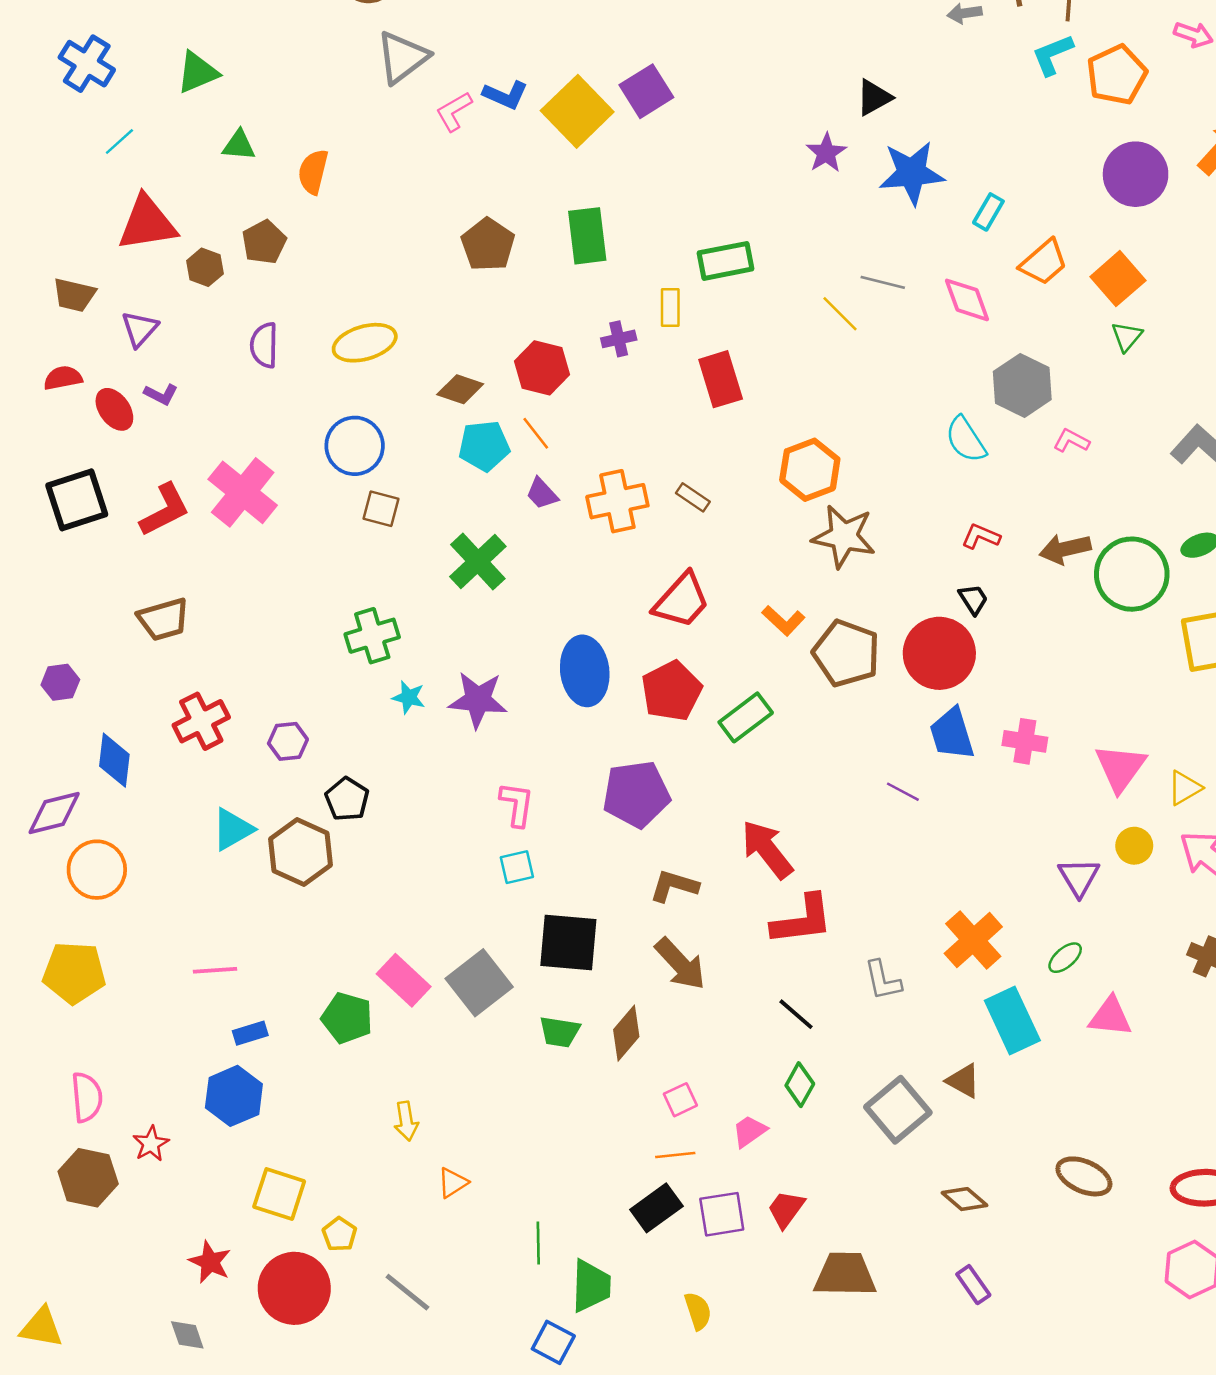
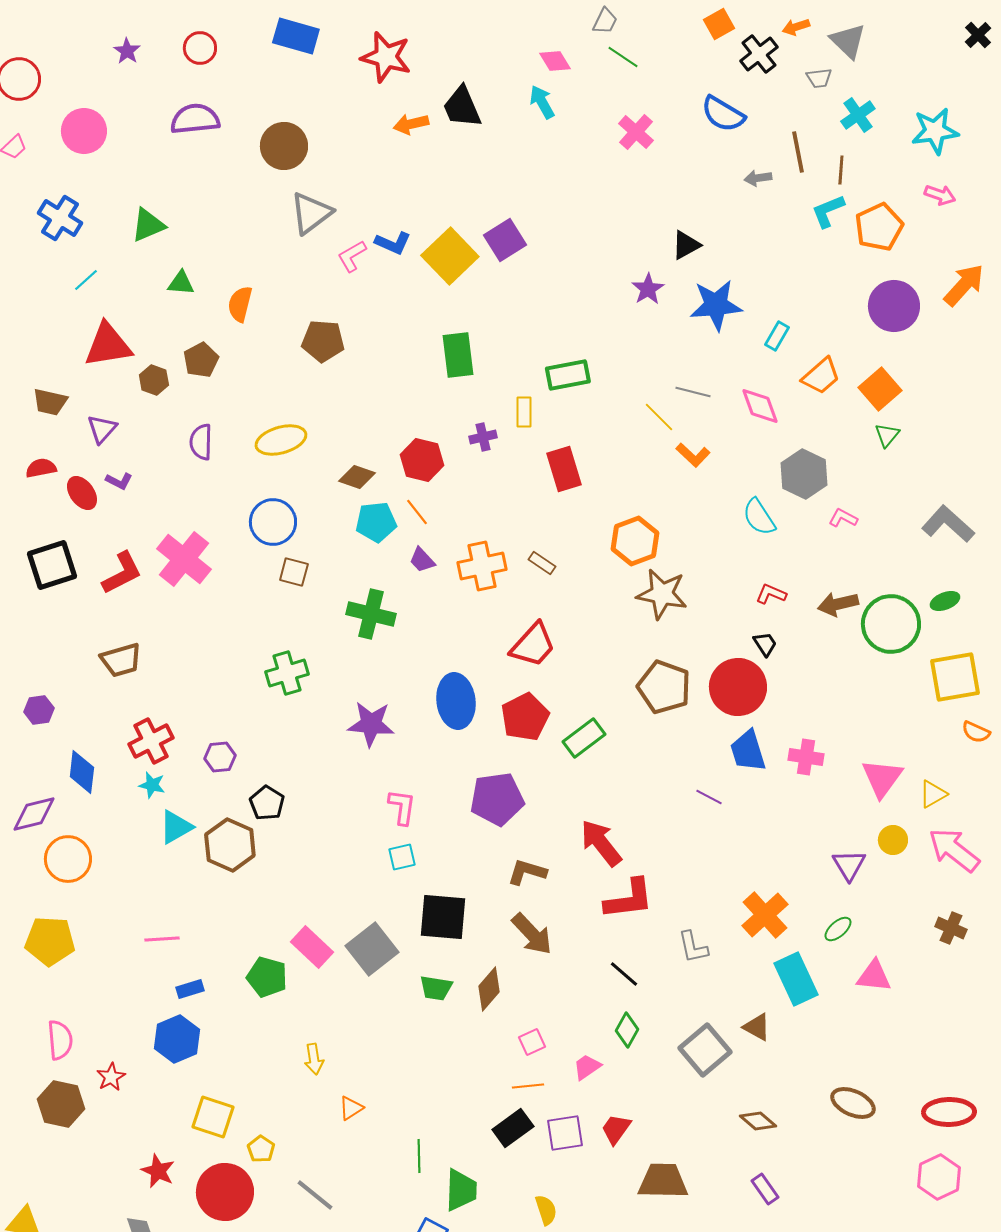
brown pentagon: (488, 245) -> (323, 341), moved, turned -30
green cross: (478, 562) -> (371, 614), turned -33
orange L-shape: (783, 621) -> (693, 455), moved
cyan star: (409, 697) -> (152, 785), moved

